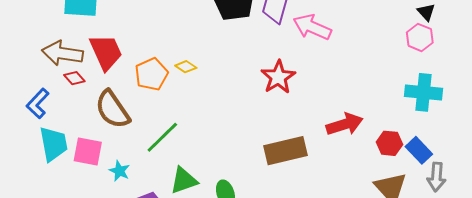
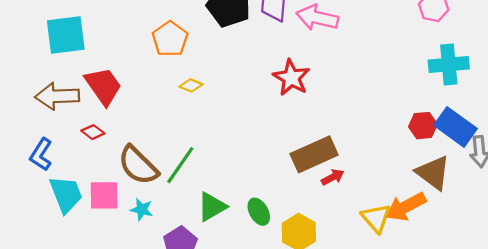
orange pentagon: (152, 74) -> (170, 39), moved
red diamond: (74, 78) -> (93, 132), moved
brown semicircle: (113, 109) -> (138, 165), moved
red arrow: (345, 124) -> (333, 177), moved, size x0.6
blue rectangle: (419, 150) -> (456, 127), size x1.4

